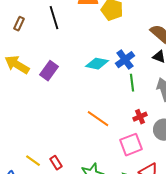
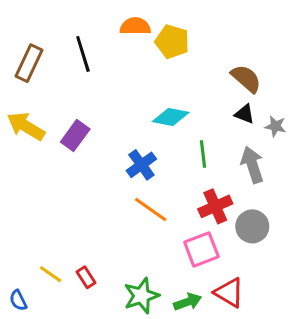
brown rectangle: (19, 24) -> (29, 63), size x1.6
blue cross: (125, 60) -> (141, 165), moved
cyan diamond: (97, 64) -> (171, 117), moved
red cross: (140, 117) -> (215, 206), size x1.5

